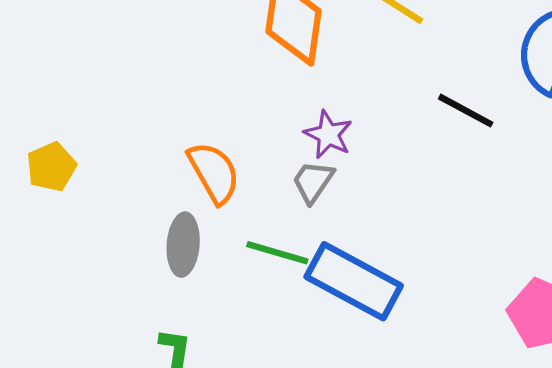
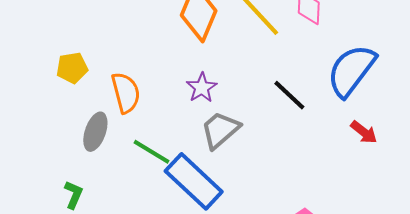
yellow pentagon: (51, 167) -> (72, 68), moved
gray trapezoid: (313, 182) -> (220, 130), moved, size x1.4

